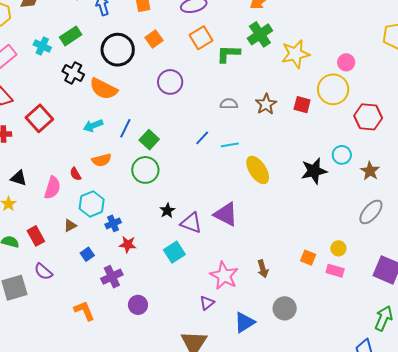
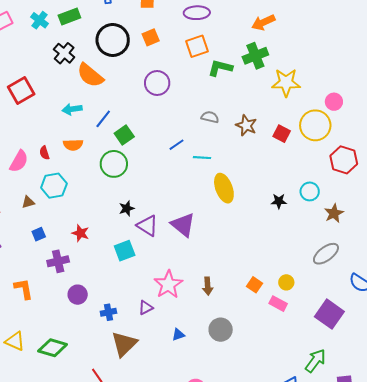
brown star: (266, 104) -> (246, 125), turned -30
black star: (314, 171) -> (279, 201), size x0.6
blue cross: (113, 223) -> (108, 312), moved
blue triangle: (245, 322) -> (178, 335), size x0.6

